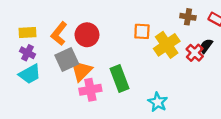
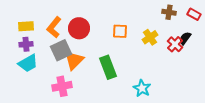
orange square: (142, 31) -> (120, 31), moved
yellow cross: (167, 45) -> (150, 37), size x0.7
purple cross: (28, 53) -> (26, 44), turned -32
pink cross: (90, 90) -> (62, 86), moved

